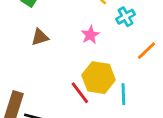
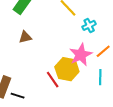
pink star: (90, 35) -> (81, 55), moved, size x1.6
cyan line: (123, 94) -> (100, 77), moved

